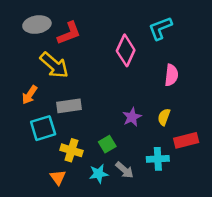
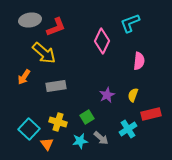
cyan square: (43, 128) -> (29, 129), moved, turned -30
cyan cross: (158, 159) -> (128, 129), turned -30

